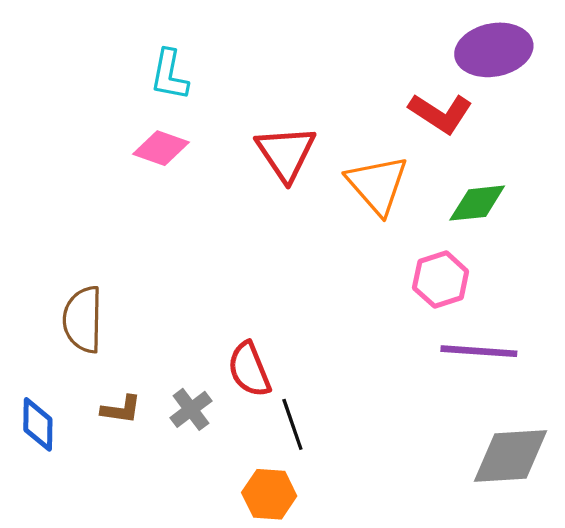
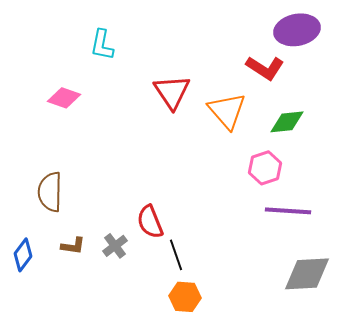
pink diamond: (161, 148) -> (64, 98), moved
blue diamond: (38, 424) -> (23, 255), turned 36
orange hexagon: (269, 494) -> (185, 297), moved

